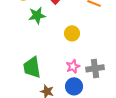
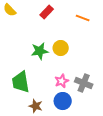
green star: (37, 15) -> (40, 51), moved
gray cross: (95, 68) -> (84, 83), turned 30

